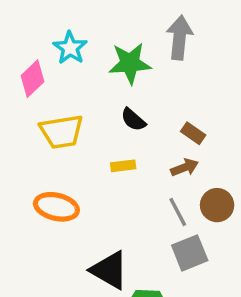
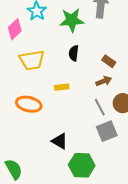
black semicircle: (133, 120) -> (74, 53), turned 56
yellow rectangle: (123, 166) -> (62, 87), moved
black triangle: (109, 270) -> (60, 141), size x0.7

